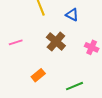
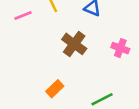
pink line: (16, 42) -> (23, 15), moved

